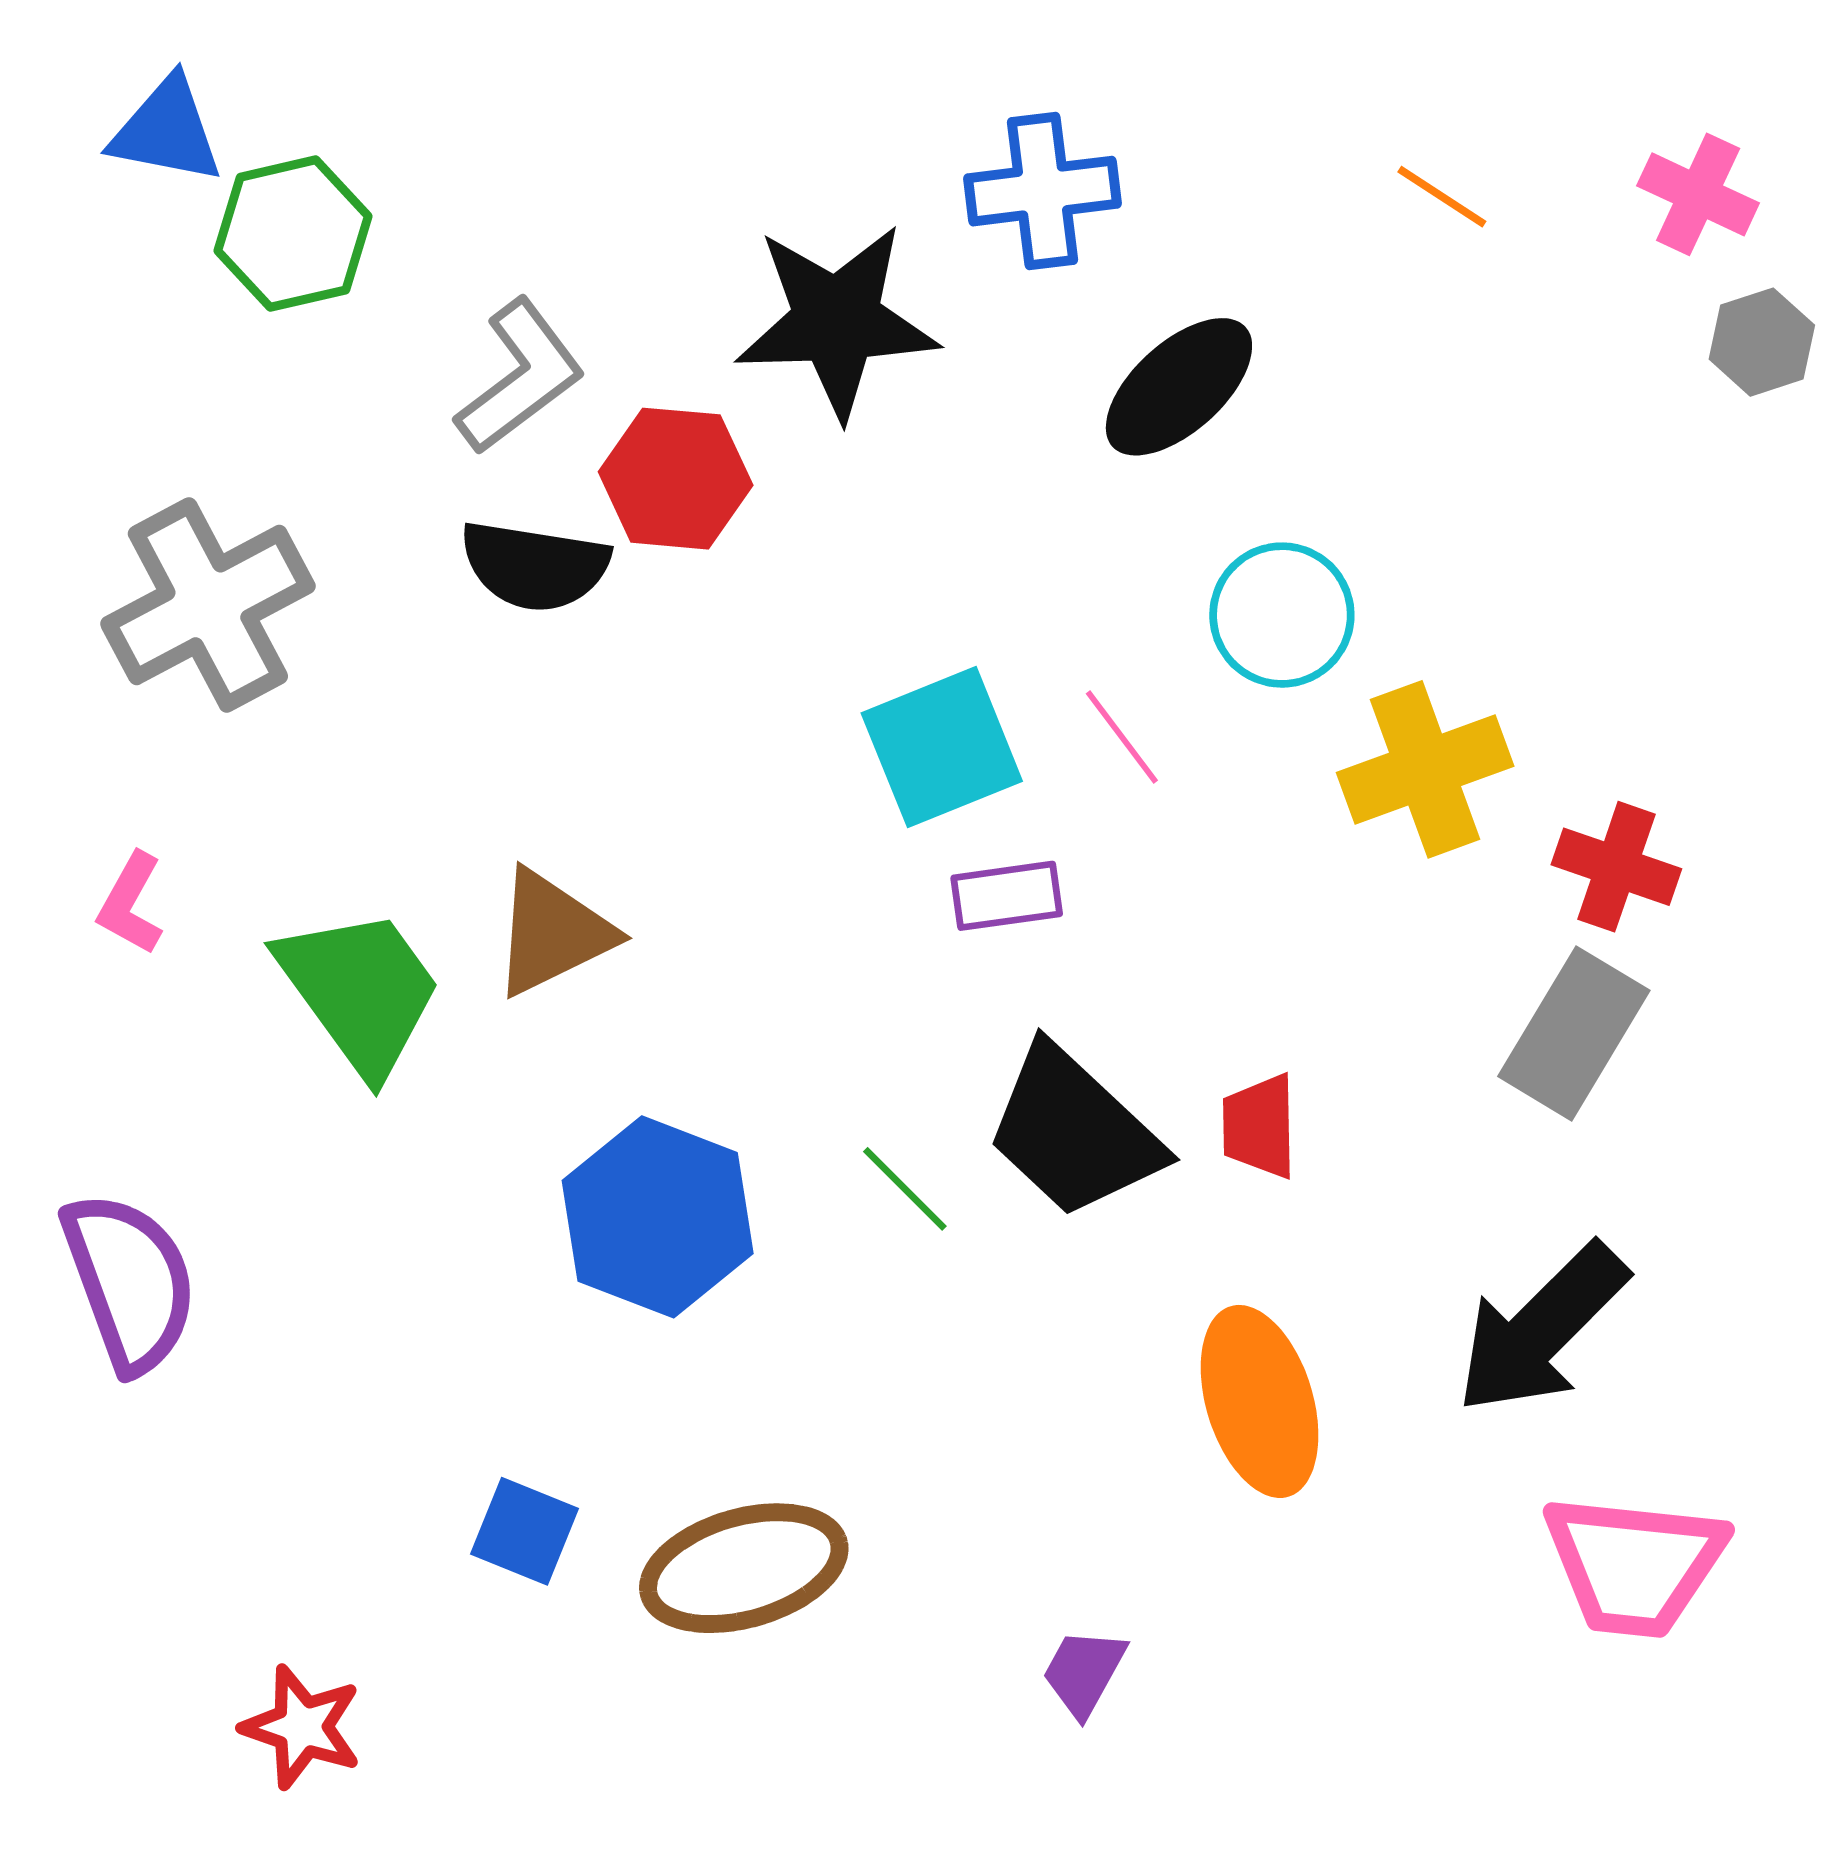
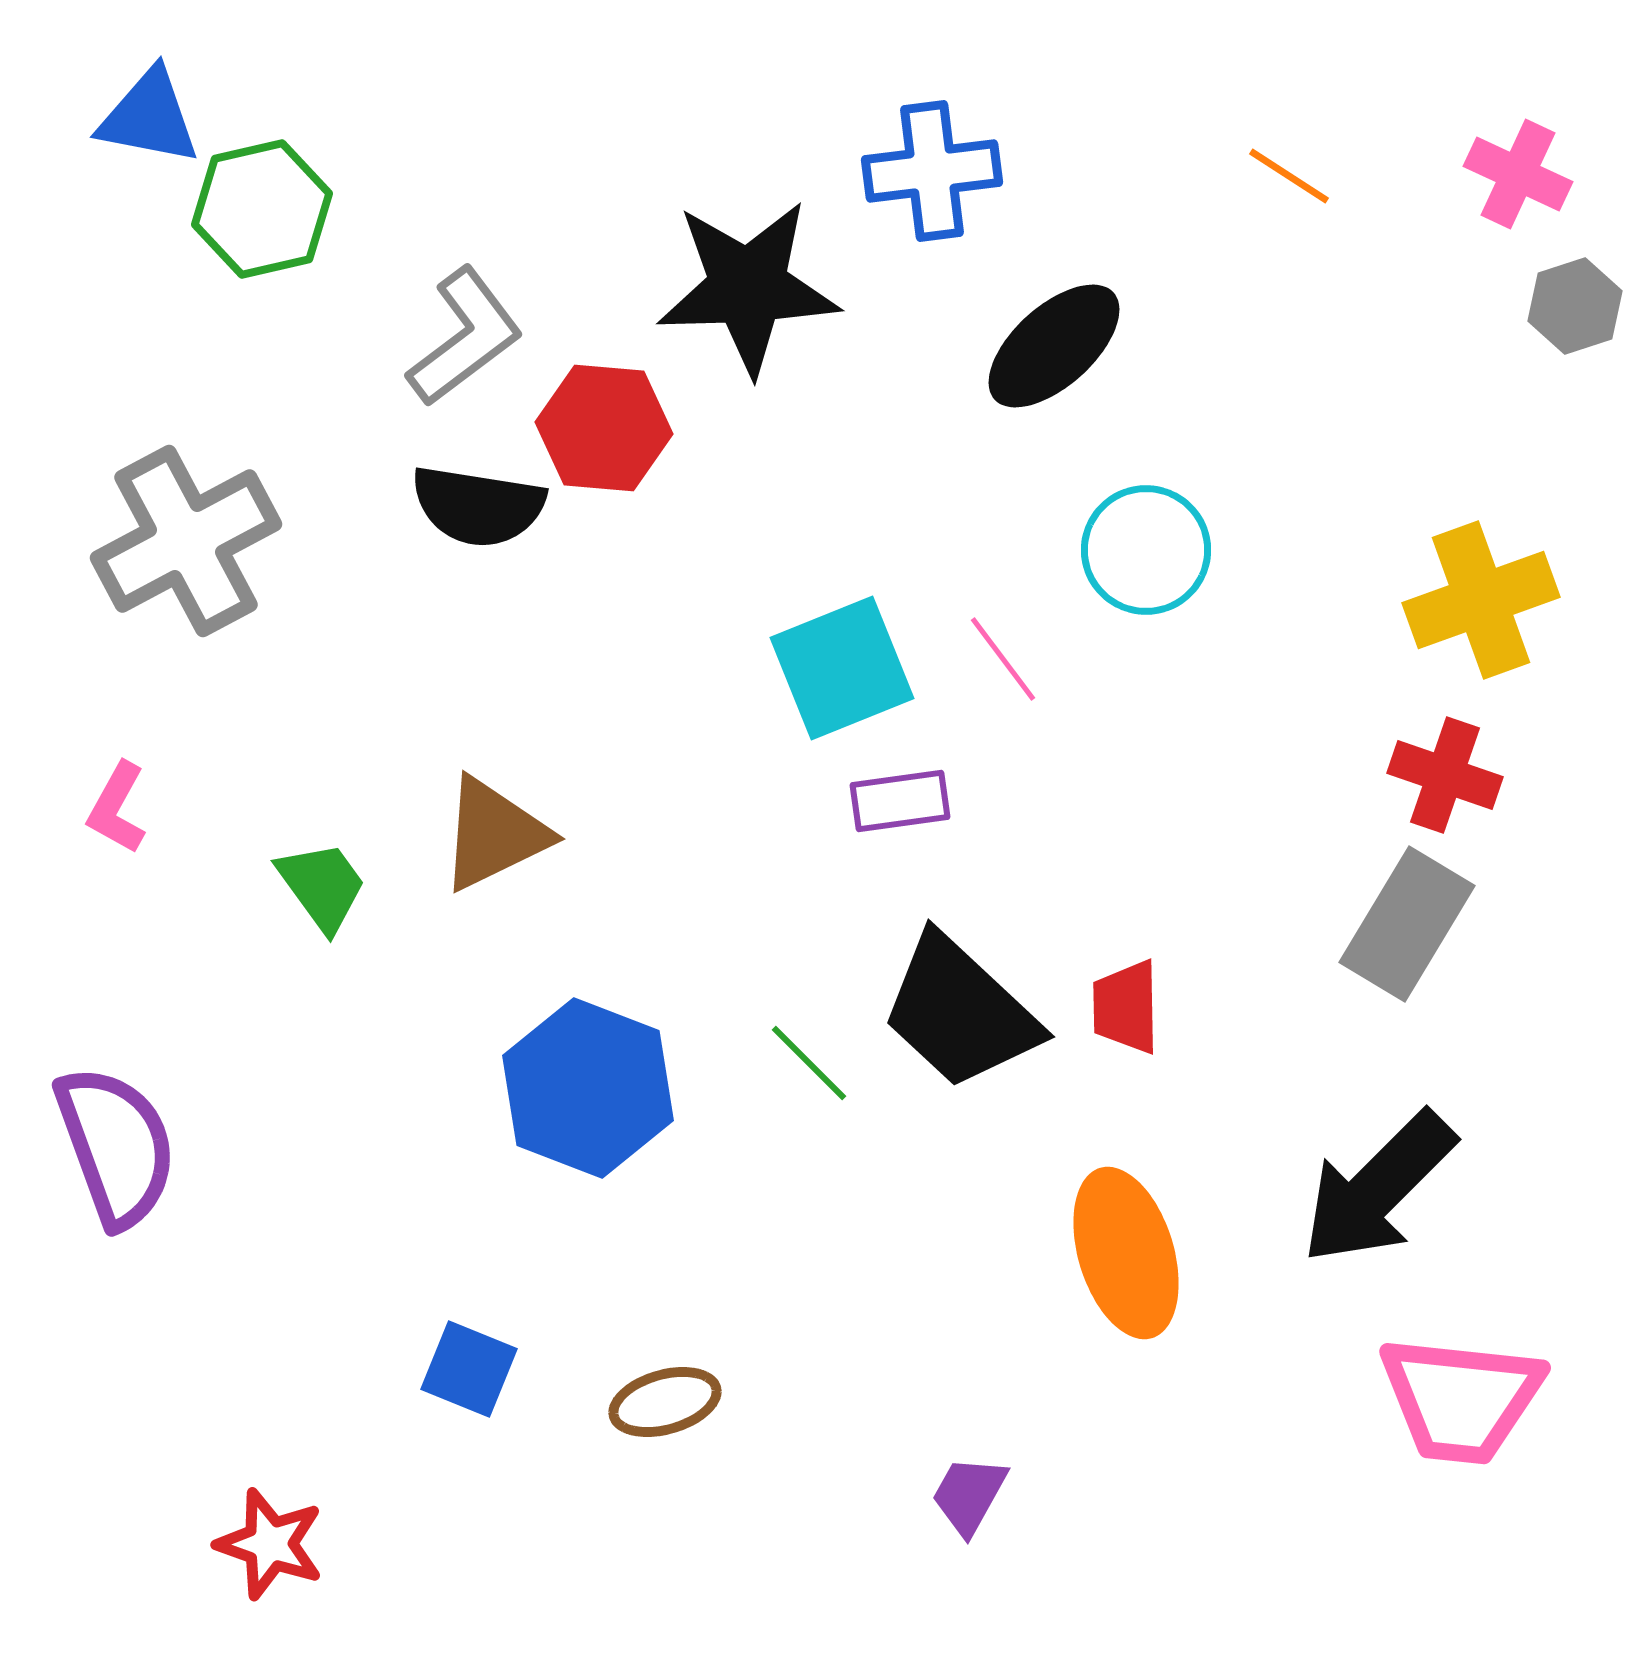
yellow cross: (1425, 769) -> (1481, 600), moved
green trapezoid: (360, 991) -> (322, 886), size x0.6
brown ellipse: (744, 1568) -> (665, 1402), size x0.6

